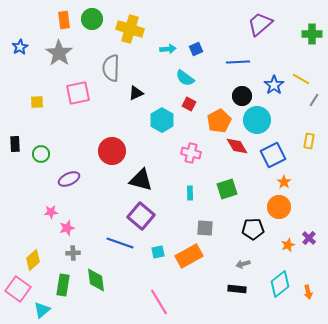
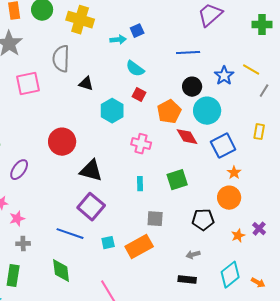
blue square: (196, 49) -> (137, 31), moved
black triangle: (136, 93) -> (86, 84), turned 42
purple ellipse: (69, 179) -> (19, 170), turned -30
green diamond: (96, 280) -> (61, 271), moved
orange arrow: (308, 292) -> (258, 283), turned -48

